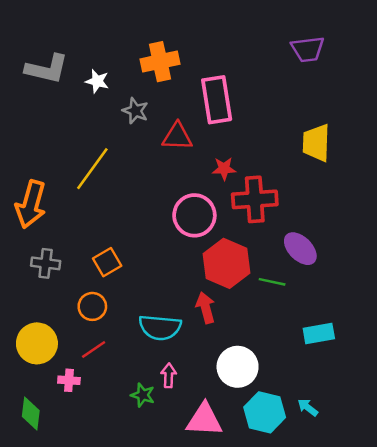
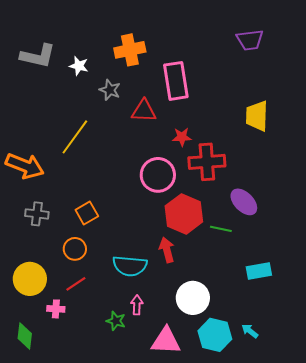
orange arrow: (31, 204) -> (25, 166), turned -84

